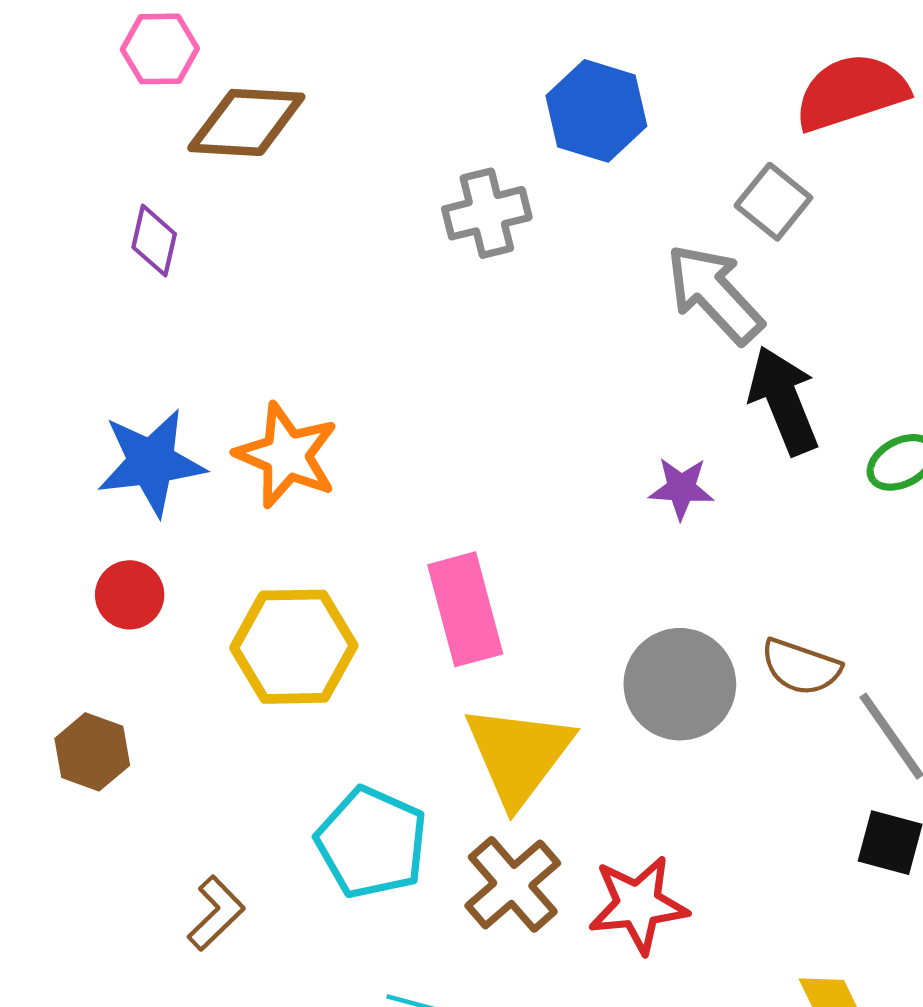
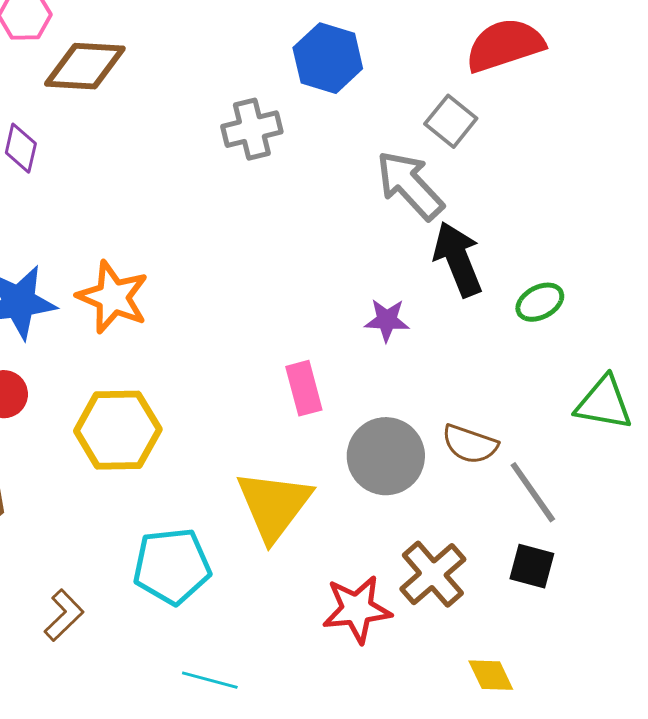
pink rectangle: (465, 609) -> (304, 388), moved, size x0.7
cyan pentagon: (372, 843) -> (172, 566), turned -30
brown cross: (513, 884) -> (433, 574), moved

